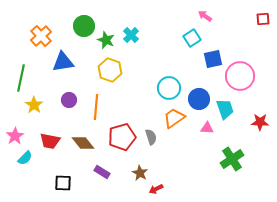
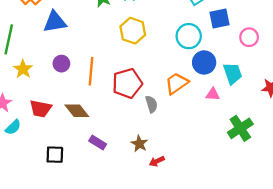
yellow hexagon: (110, 70) -> (133, 31), moved
pink circle: (240, 76) -> (249, 37), size x0.6
cyan circle: (169, 88) -> (189, 36), moved
red pentagon: (122, 137) -> (127, 83), moved

